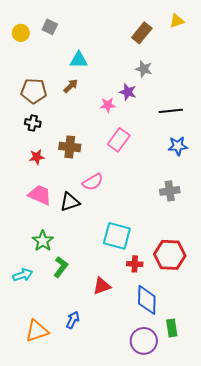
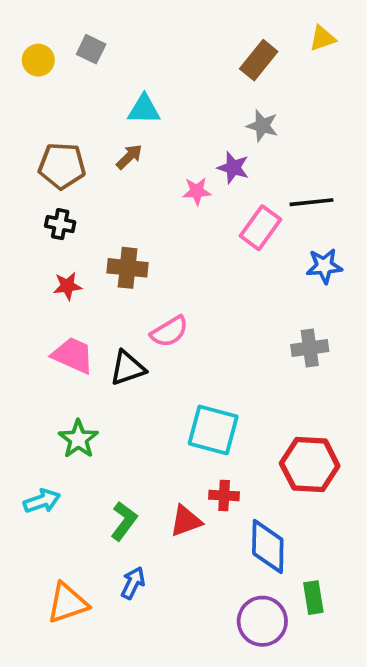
pink rectangle: (119, 140) -> (261, 228), moved
red cross: (135, 264) -> (224, 496), moved
green L-shape: (61, 267) -> (124, 521), moved

